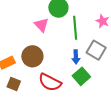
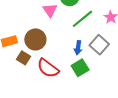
green line: (75, 28) -> (83, 19), turned 45
brown square: (14, 84) -> (23, 58), moved

